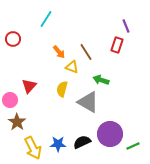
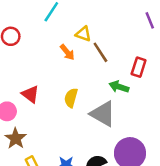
red rectangle: (117, 45) -> (139, 67), moved
yellow triangle: (72, 67) -> (83, 34), moved
red triangle: (29, 86) -> (30, 94), turned -35

